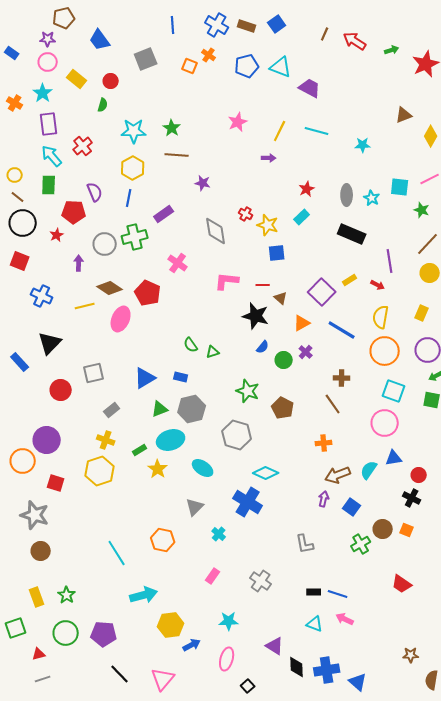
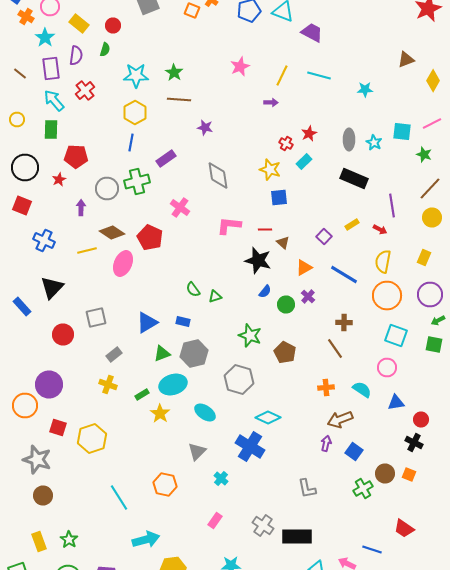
orange cross: (15, 103) -> (26, 16), moved
purple semicircle: (95, 192) -> (76, 56), moved, turned 30
brown line: (18, 197) -> (20, 74), moved
red cross: (246, 214) -> (286, 144), moved
purple square: (322, 292) -> (324, 236), size x0.6
pink circle: (385, 423) -> (387, 368), size x0.7
cyan semicircle: (369, 470) -> (362, 390), moved, turned 90
yellow hexagon: (100, 471) -> (92, 438), moved
black rectangle: (314, 592) -> (297, 536), moved, size x2.0
blue line: (338, 594) -> (372, 550), moved

